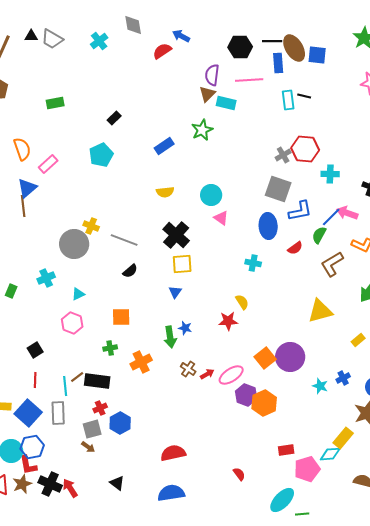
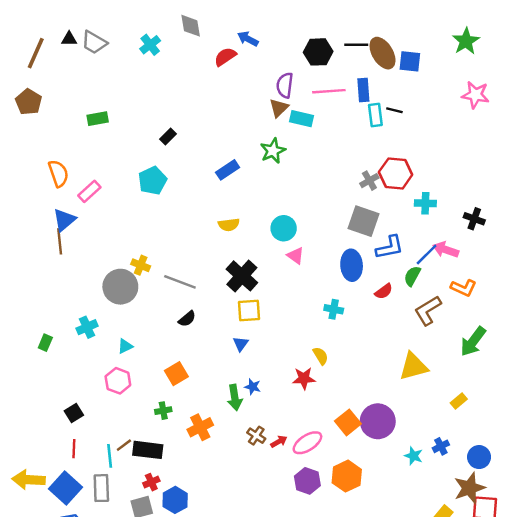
blue rectangle: (278, 63) -> (363, 90), moved
orange square: (121, 317) -> (176, 374), turned -30
purple hexagon: (246, 395) -> (307, 481), moved

